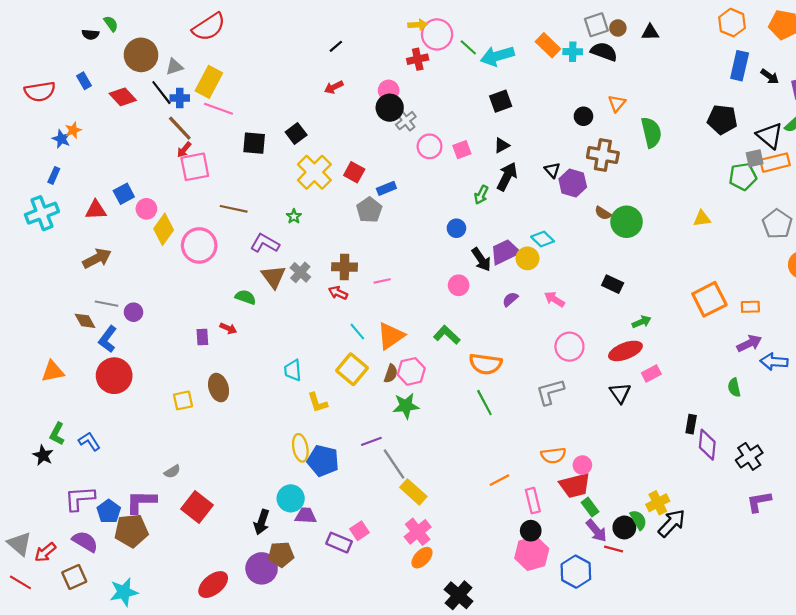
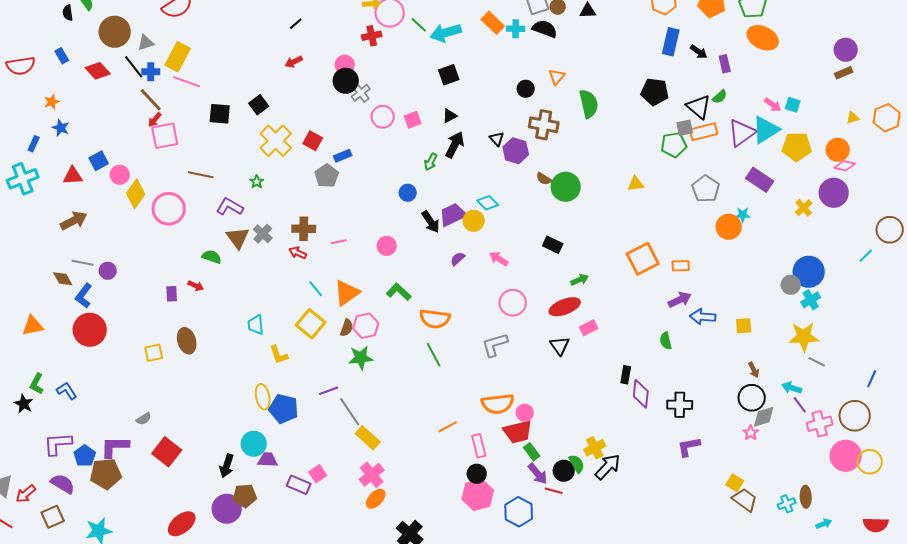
black semicircle: (90, 34) -> (68, 13), turned 77
blue star: (61, 139) -> (61, 128), moved
pink circle: (459, 285) -> (387, 246), moved
orange semicircle: (553, 455) -> (498, 404), size x1.4
black cross: (749, 456) -> (680, 405), turned 35

